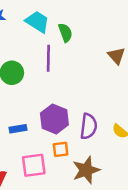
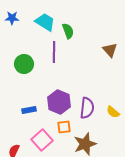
pink square: (34, 165) -> (42, 140), turned -35

